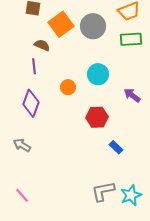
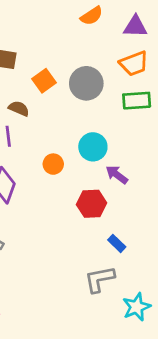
orange square: (61, 24) -> (44, 81), size x0.7
purple arrow: (132, 95) -> (117, 175), moved
gray L-shape: (103, 191) -> (100, 279), moved

